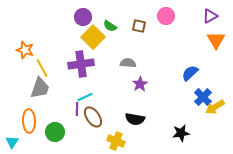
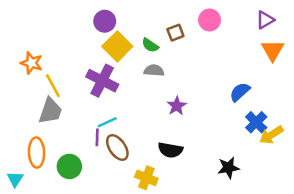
green semicircle: (110, 26) -> (150, 45), moved
brown square: (139, 26) -> (175, 33), turned -32
gray semicircle: (128, 63) -> (154, 70), moved
purple cross: (81, 64) -> (102, 81), turned 35

